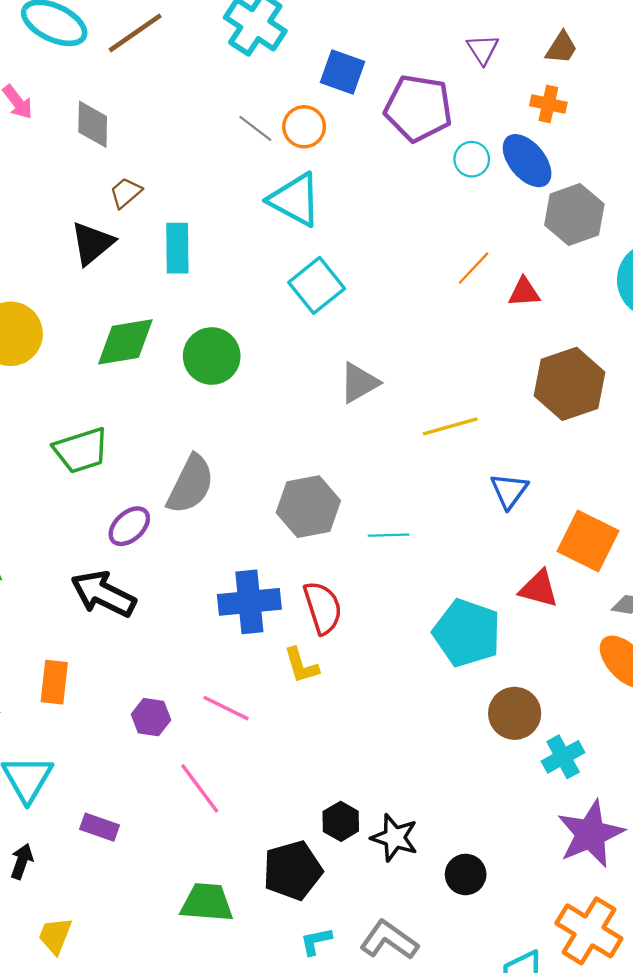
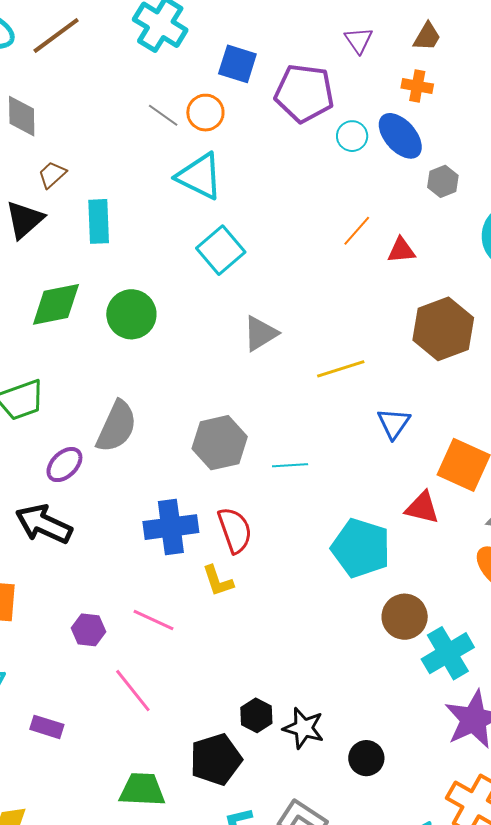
gray hexagon: (574, 214) -> (443, 181), size x0.6
cyan cross: (563, 757) -> (448, 653), size x1.4

